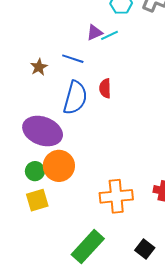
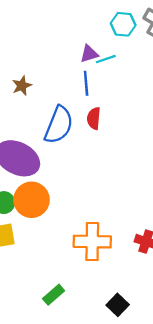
blue line: (73, 59) -> (86, 83), moved, turned 60
green rectangle: (88, 247) -> (54, 295), size x0.6

